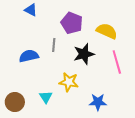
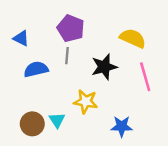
blue triangle: (31, 10) -> (21, 38), moved
purple pentagon: (72, 23) -> (71, 28), moved
brown circle: (15, 102) -> (32, 124), moved

